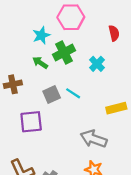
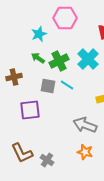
green cross: (64, 52) -> (59, 61), moved
cyan cross: (97, 64) -> (88, 59), size x1.5
gray square: (52, 94) -> (48, 86), turned 35

